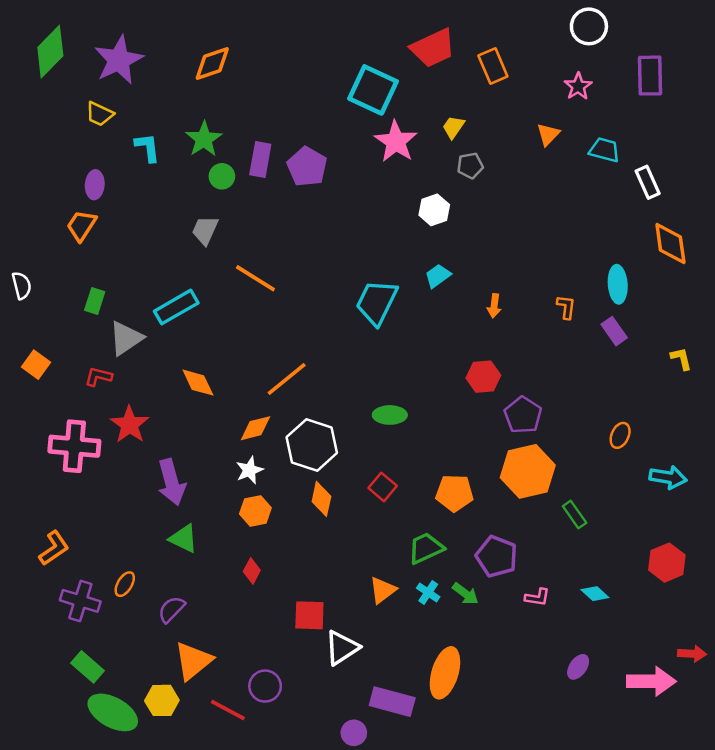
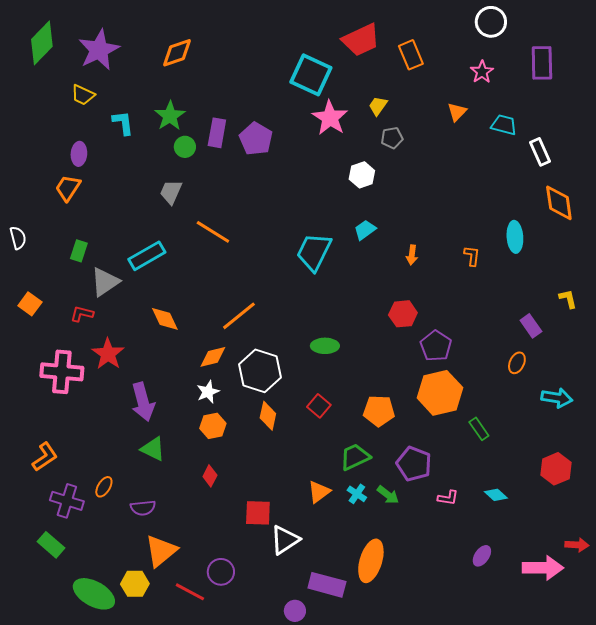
purple rectangle: (614, 331) -> (531, 326), moved
purple semicircle: (172, 609) -> (143, 508), turned -140
green rectangle: (88, 667) -> (51, 545), moved

